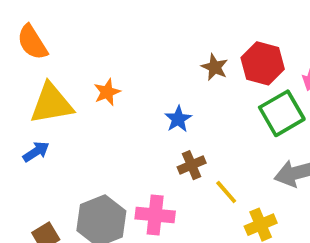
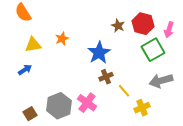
yellow triangle: (51, 104) -> (33, 45), size x0.7
blue star: (178, 119) -> (99, 53), size x1.6
pink cross: (155, 215) -> (87, 103), turned 30

